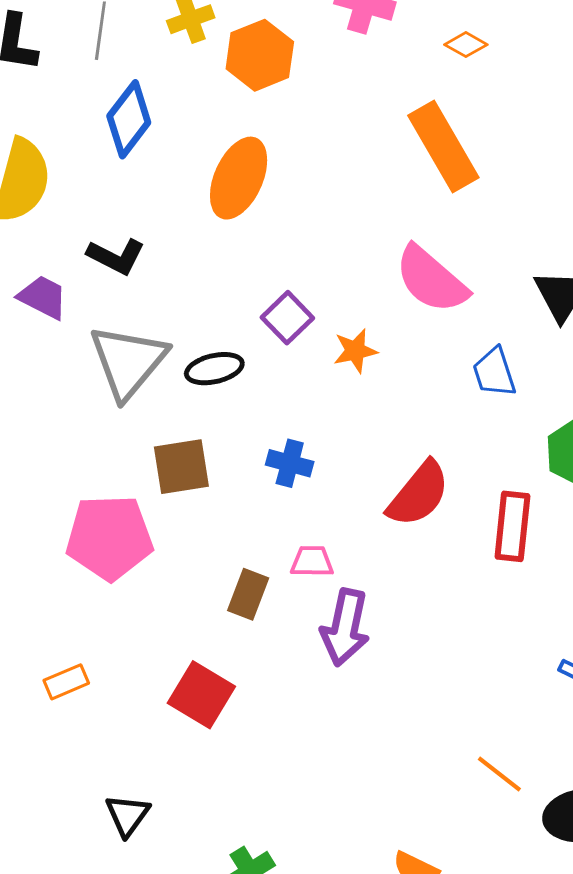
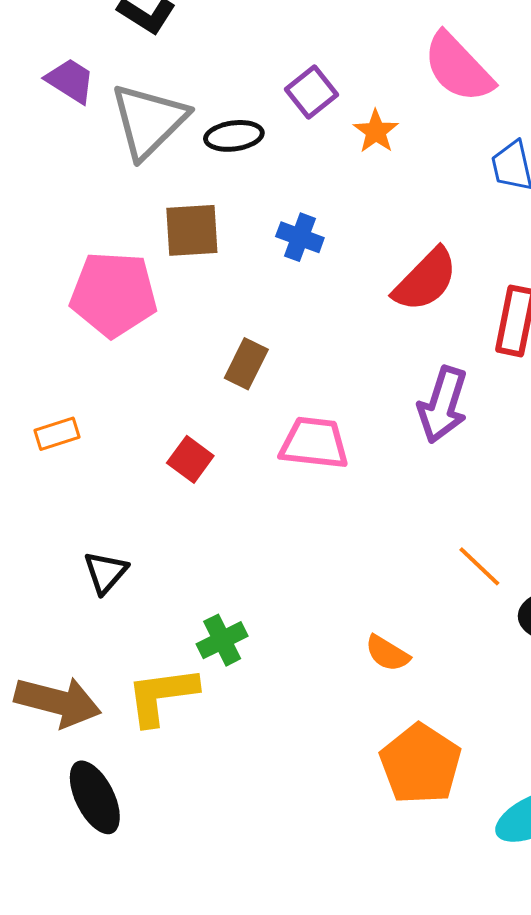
purple trapezoid: (43, 297) -> (70, 81), moved
orange star: (355, 351) -> (376, 131), turned -30
pink trapezoid: (312, 561) -> (314, 443), moved, size x1.6
purple arrow: (345, 627) -> (443, 405), moved
red square: (201, 695) -> (190, 459), size x0.7

